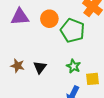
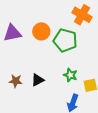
black triangle: (40, 67) -> (38, 80), turned 32

